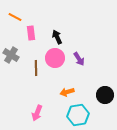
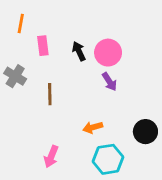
orange line: (15, 17) -> (21, 23), turned 72
pink circle: (55, 58) -> (108, 53), moved

